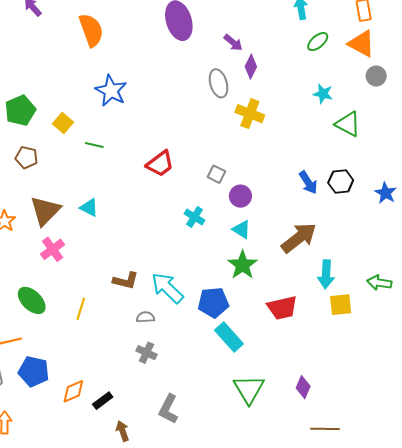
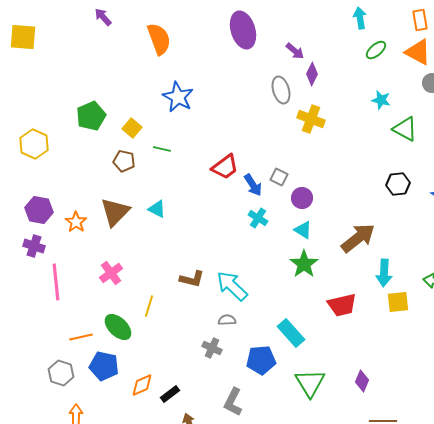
brown pentagon: (26, 157) -> (124, 161), moved
blue arrow: (308, 182) -> (253, 185), moved
pink cross: (53, 249) -> (111, 273), moved
green ellipse: (32, 300) -> (118, 327), moved
blue pentagon: (213, 303) -> (261, 360), moved
gray semicircle: (145, 317) -> (227, 320), moved

